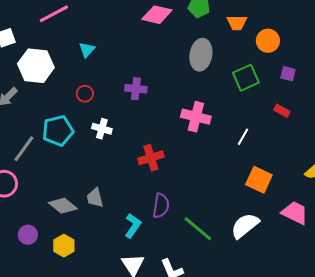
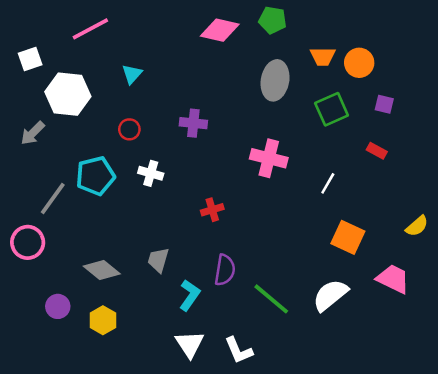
orange trapezoid: (237, 23) -> (323, 57), moved
red cross: (151, 158) -> (212, 210), size x0.7
gray trapezoid: (95, 198) -> (158, 260), moved, turned 30

